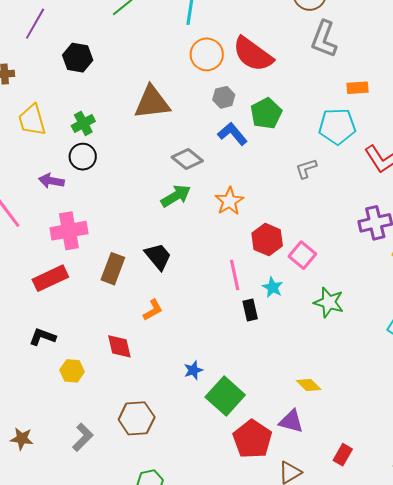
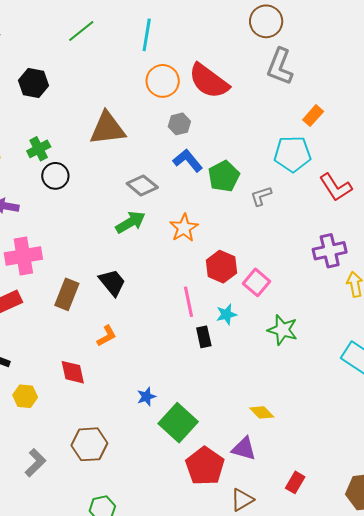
orange rectangle: (358, 88) -> (313, 116), turned -45
green pentagon: (266, 113) -> (224, 176), moved
black circle: (83, 157) -> (55, 176), moved
cyan star: (273, 287) -> (226, 314), turned 30

